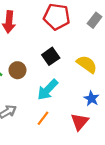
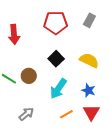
blue star: (91, 99) -> (88, 90), moved
orange line: (43, 118) -> (66, 114), moved, turned 32

